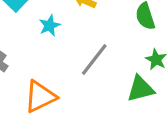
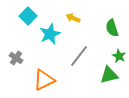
cyan star: (49, 25) -> (50, 34), size x1.5

